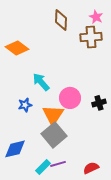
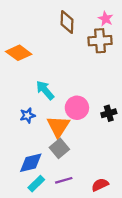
gray square: (54, 135) -> (59, 148), size x0.7
blue diamond: (15, 149) -> (31, 163), moved
cyan rectangle: (43, 167) -> (36, 184), moved

